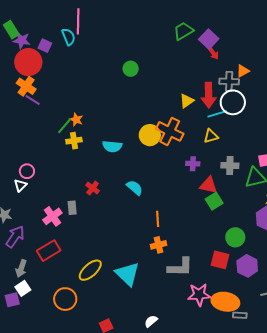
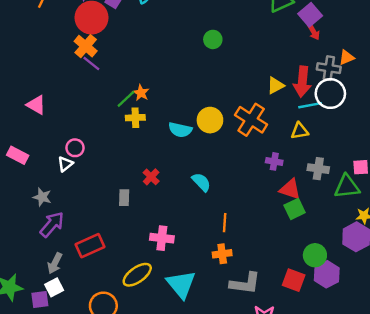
yellow circle: (150, 135) -> (210, 120), moved
pink cross: (52, 216) -> (162, 238), moved, turned 36
purple hexagon: (247, 266) -> (327, 274), moved

